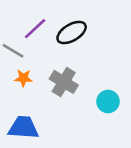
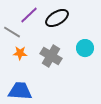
cyan circle: (108, 101) -> (85, 48), moved

